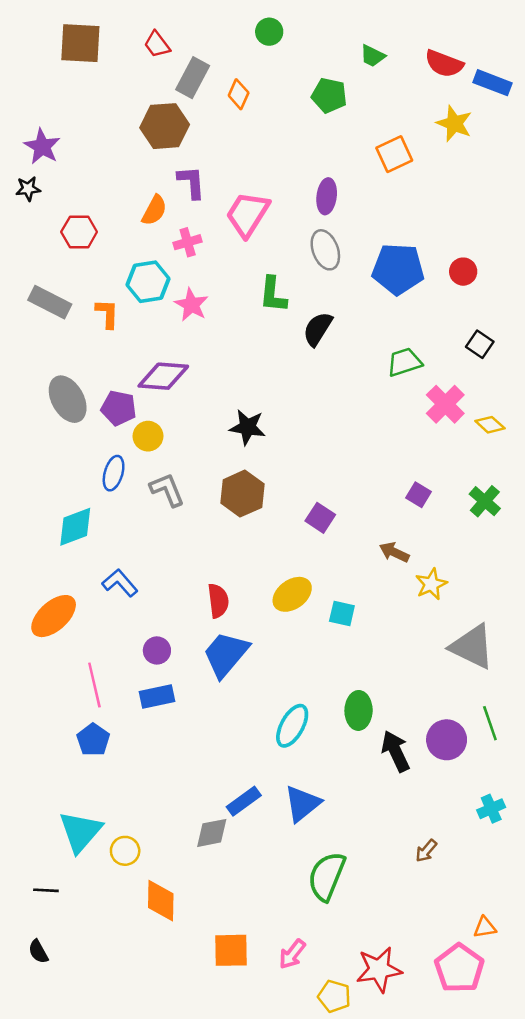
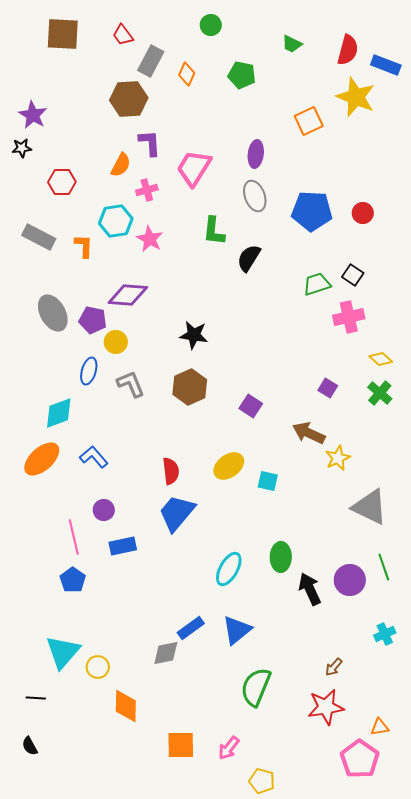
red semicircle: (444, 64) -> (348, 50), turned -96
green pentagon: (329, 95) -> (242, 75), moved
yellow star: (454, 124) -> (356, 97), size x1.4
black square: (480, 344) -> (353, 275), moved
pink cross: (445, 404) -> (349, 317), turned 32
yellow diamond: (490, 425) -> (381, 359), moved
brown arrow: (394, 552) -> (309, 433), size x1.4
orange ellipse: (54, 616) -> (42, 459), moved
purple circle: (157, 650) -> (104, 510), moved
red star: (379, 969) -> (326, 707), moved

